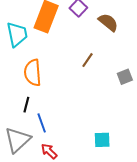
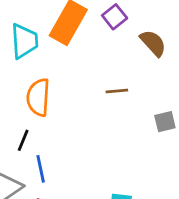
brown line: (88, 60) -> (117, 91), turned 42

